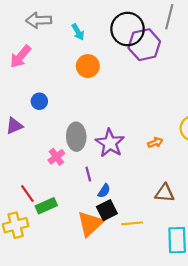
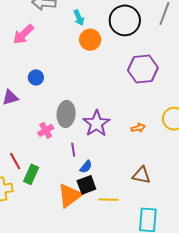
purple hexagon: (144, 45) -> (143, 69), moved
orange circle: (88, 66) -> (90, 40), moved
green rectangle: (46, 206) -> (31, 174), turned -48

